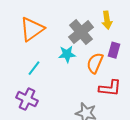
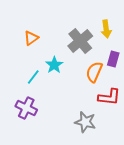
orange triangle: (32, 29) -> (31, 38), size x0.6
cyan star: (67, 54) -> (54, 65), moved, turned -30

